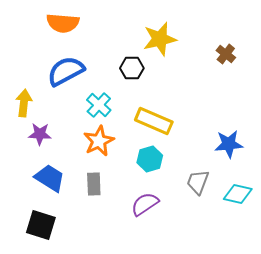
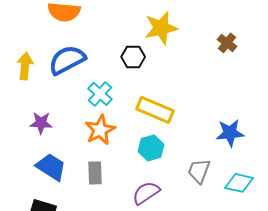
yellow arrow: (24, 103) -> (25, 66), moved

